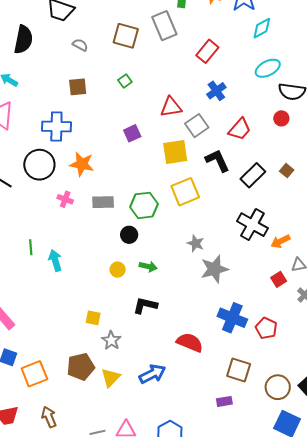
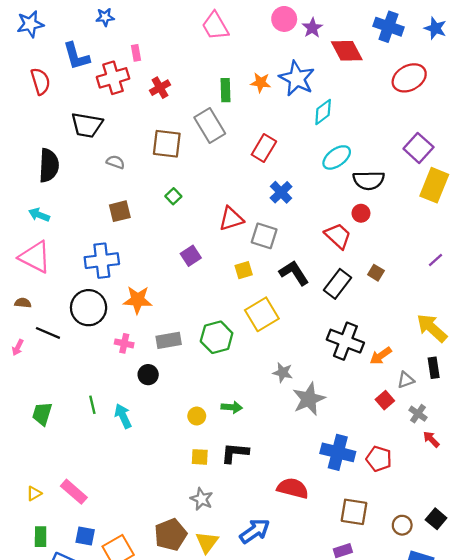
gray square: (197, 126) -> (264, 236), turned -30
red trapezoid: (240, 129) -> (338, 236), moved, turned -80
yellow square: (175, 152) -> (244, 270), size x0.6
black circle: (129, 235) -> (148, 375), moved
yellow square: (93, 318) -> (200, 457), moved
brown circle: (278, 387) -> (402, 525), size x0.7

